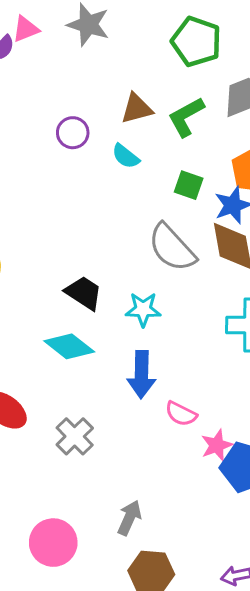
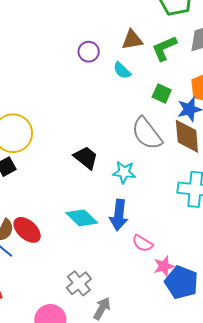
cyan diamond: (69, 346) -> (82, 218), moved
gray cross: (75, 436) -> (79, 283), moved

